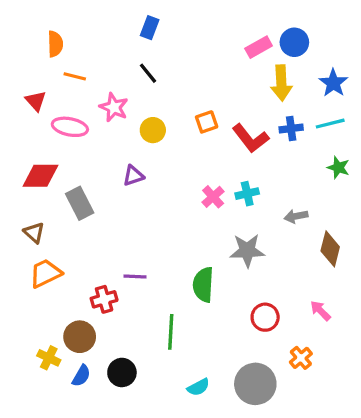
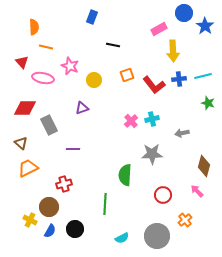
blue circle: (294, 42) -> (184, 13), moved
black line: (148, 73) -> (113, 45), moved, turned -40
blue star: (333, 83) -> (205, 26), moved
brown diamond: (330, 249) -> (204, 166), moved
purple line: (135, 277) -> (73, 149), moved

